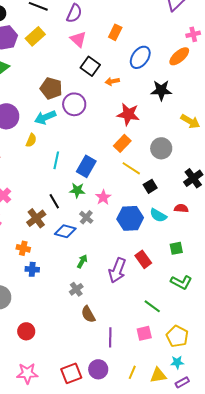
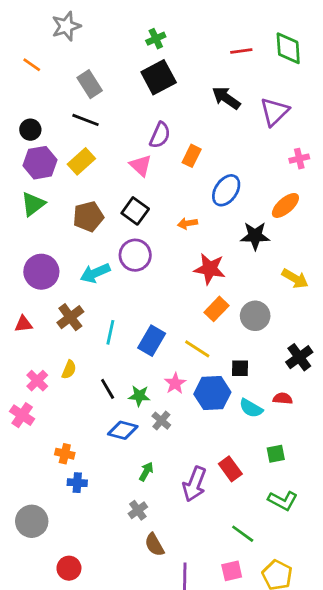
purple semicircle: (74, 13) -> (160, 135), moved
orange ellipse: (179, 56) -> (285, 205), moved
black square: (90, 66) -> (135, 211), moved
brown pentagon: (51, 88) -> (88, 217), moved, turned -30
yellow semicircle: (31, 140) -> (69, 370), moved
orange rectangle: (122, 143) -> (217, 309), moved
yellow line: (131, 168) -> (197, 349), moved
black square: (150, 186) -> (240, 368), turned 32
green star: (77, 190) -> (139, 396), moved
gray cross: (86, 217) -> (161, 421), moved
brown cross: (36, 218) -> (70, 317), moved
blue hexagon: (130, 218) -> (212, 393), moved

